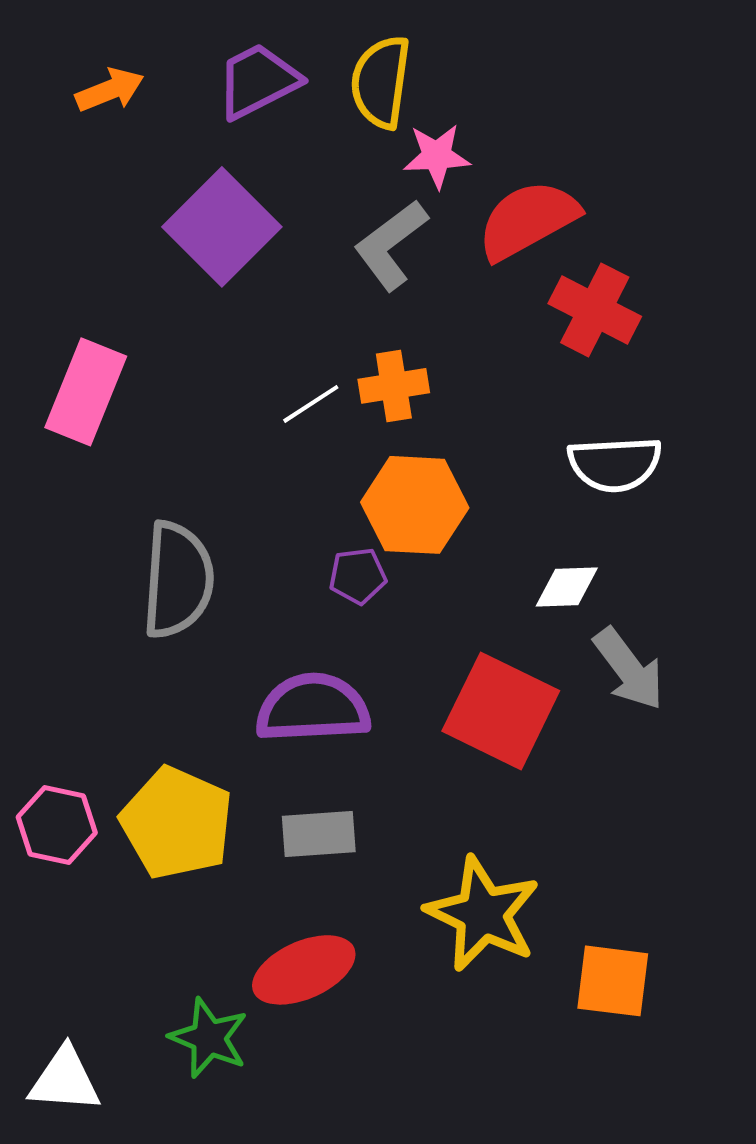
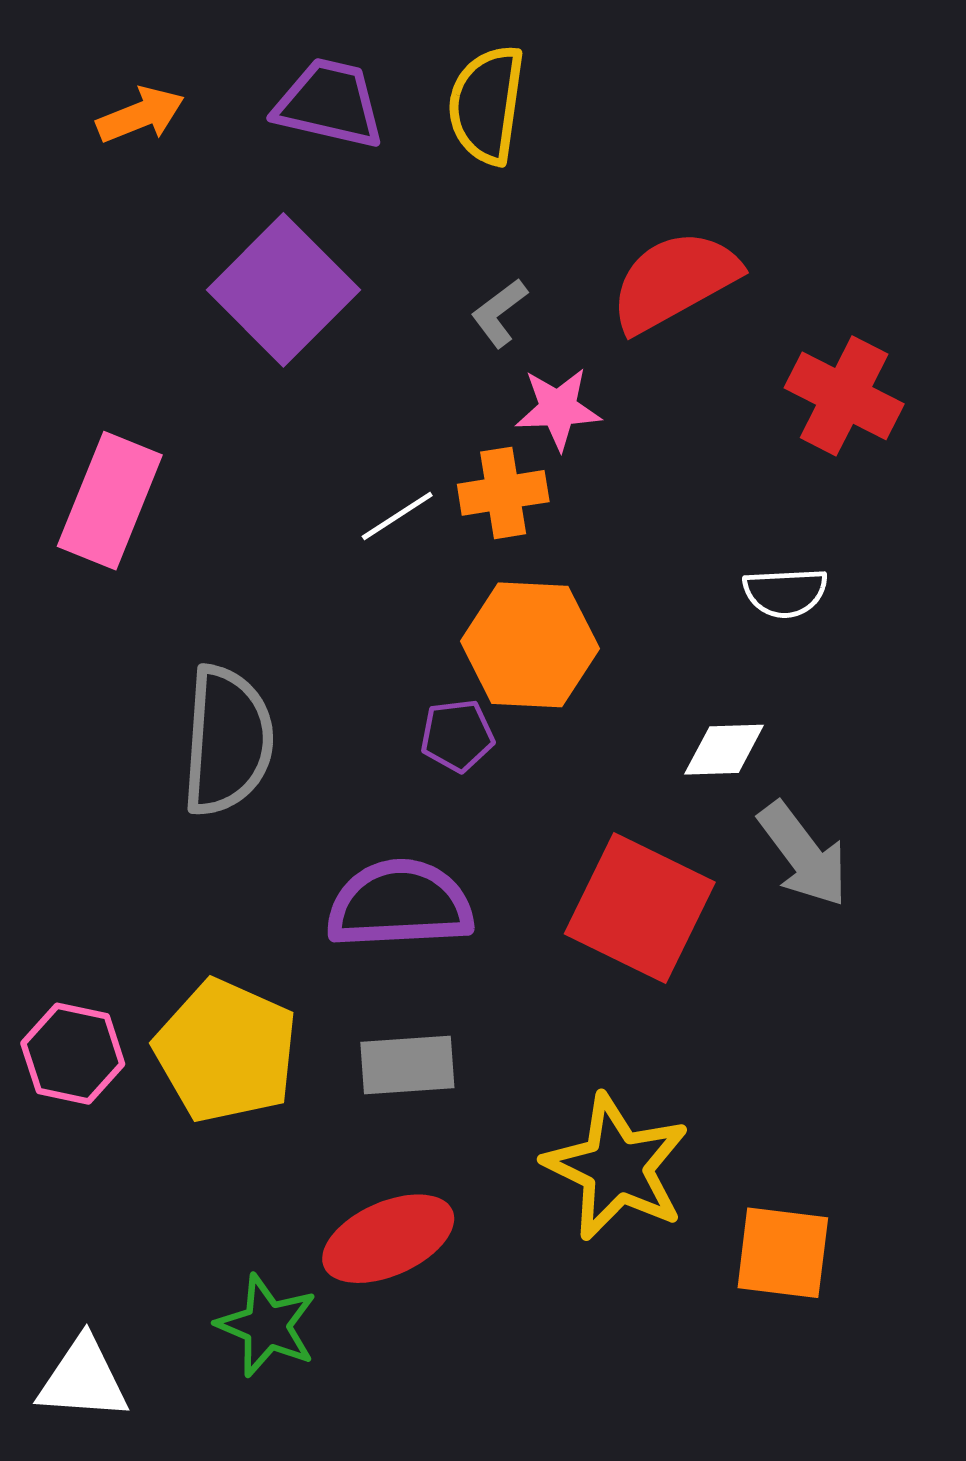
purple trapezoid: (258, 81) -> (329, 103), turned 40
pink star: (437, 156) -> (558, 409), moved
gray L-shape: (391, 245) -> (499, 313), size x0.6
red cross: (595, 310) -> (844, 396), moved
white semicircle: (615, 464) -> (785, 593), size x0.7

